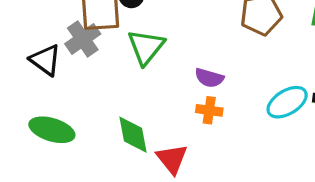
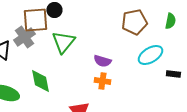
cyan ellipse: (287, 102) -> (150, 55), moved
green diamond: (133, 135) -> (40, 81), moved

